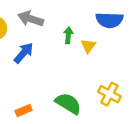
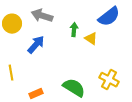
blue semicircle: (109, 20) -> (109, 17), turned -40
yellow triangle: (88, 46) -> (91, 39), turned -32

